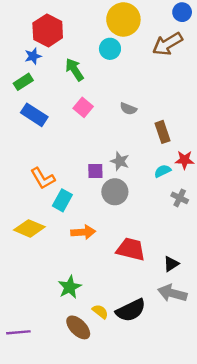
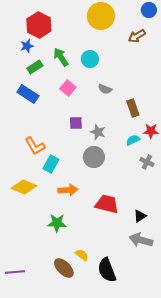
brown arrow: (167, 44) -> (137, 36), size x0.7
cyan circle: (110, 49) -> (90, 59), moved
green rectangle: (23, 82) -> (35, 67), moved
purple square: (95, 171) -> (76, 123), moved
green star: (70, 287) -> (57, 223), moved, turned 30
black semicircle: (131, 310) -> (107, 270), moved, turned 95

